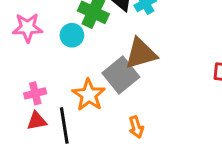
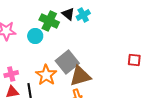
brown triangle: (141, 54) -> (80, 76), moved

